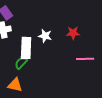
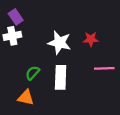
white star: (45, 36) -> (59, 43), size x1.5
white rectangle: (26, 48) -> (61, 77), moved

